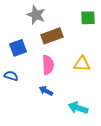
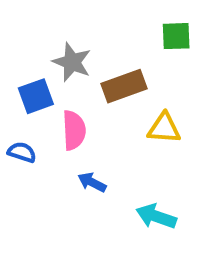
gray star: (36, 15) -> (72, 62), moved
brown rectangle: (52, 36) -> (124, 86), moved
pink semicircle: (48, 65) -> (74, 130), moved

